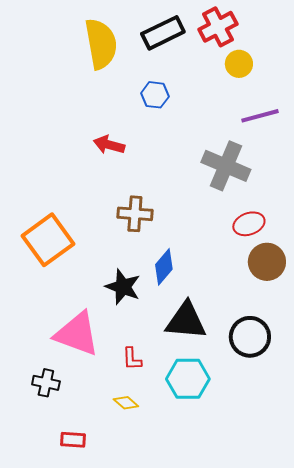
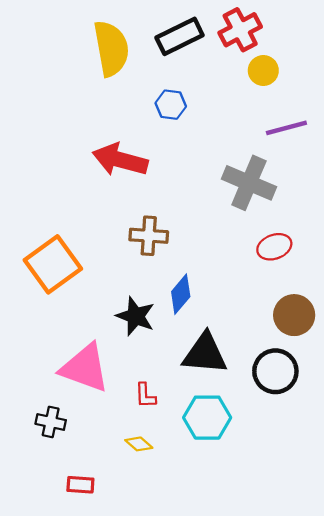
red arrow: (109, 145) -> (120, 160), size x1.6
brown circle: (267, 262) -> (294, 315), moved

